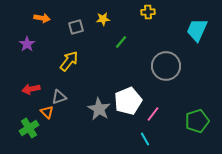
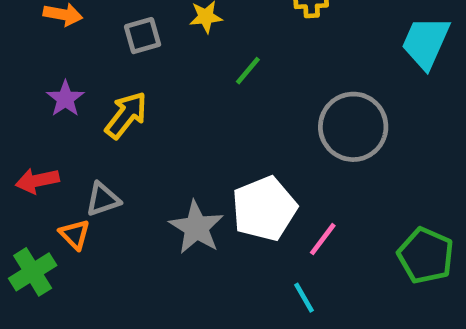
purple star: (27, 44) -> (65, 99), moved
green pentagon: (197, 121) -> (426, 255), turned -30

